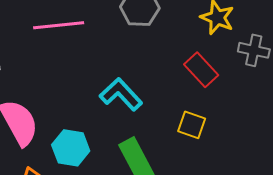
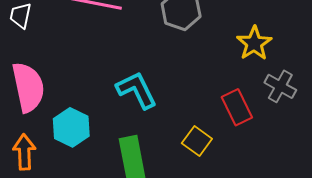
red rectangle: (201, 70) -> (237, 107), moved

